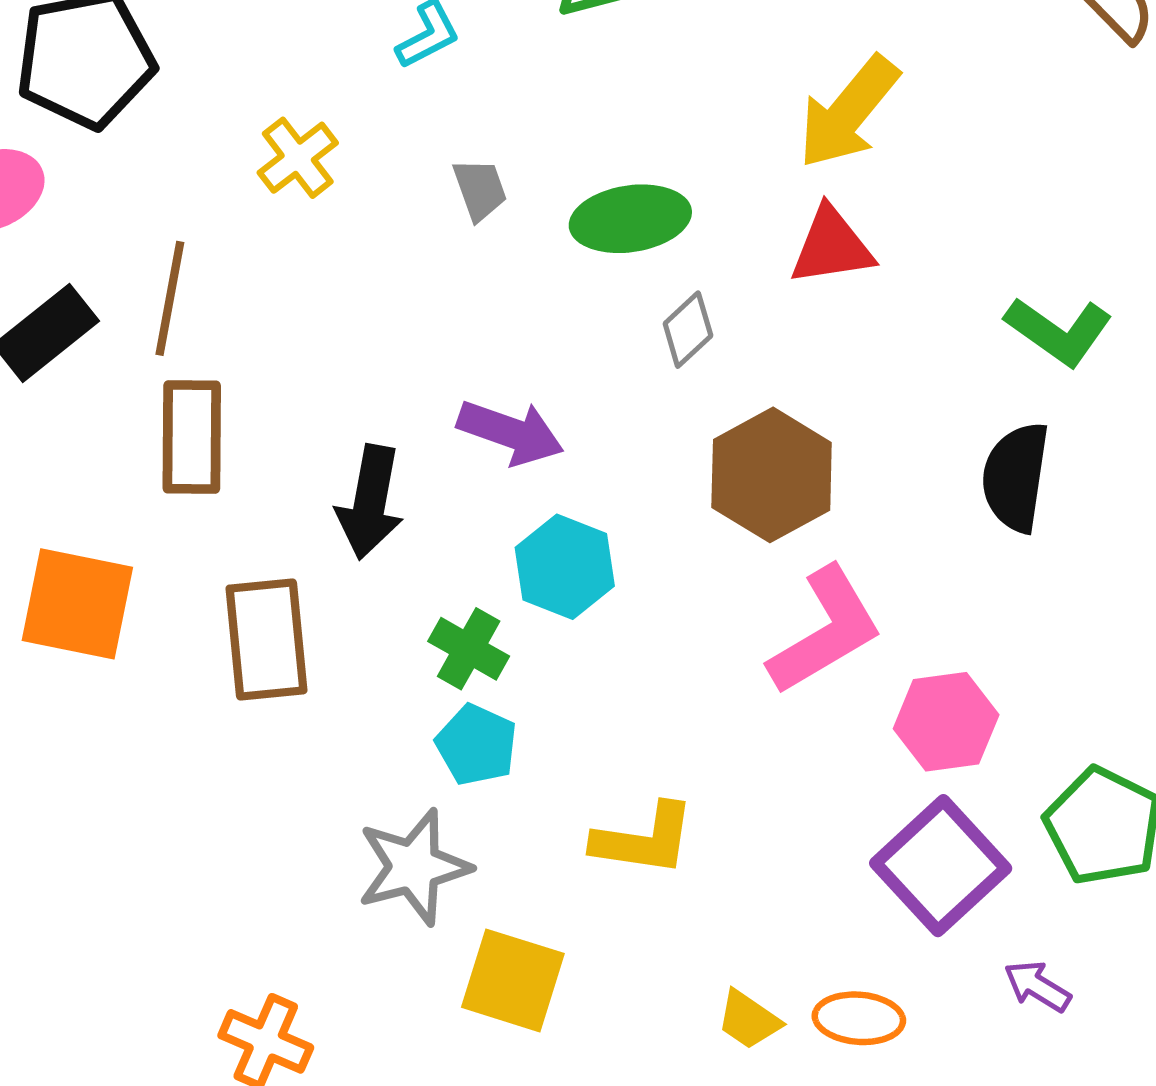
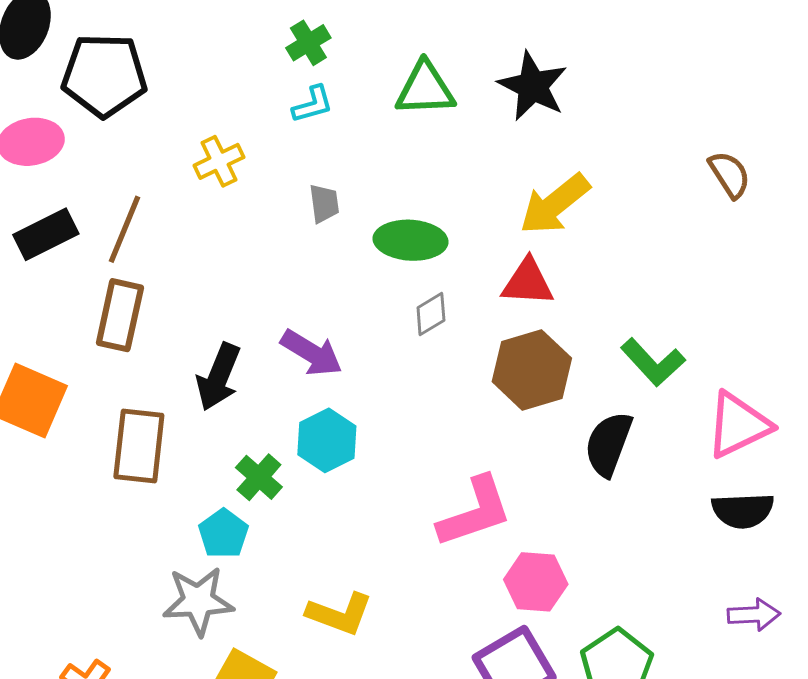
brown hexagon: (772, 475) -> (532, 370), moved
cyan pentagon: (477, 745) -> (223, 534), moved

